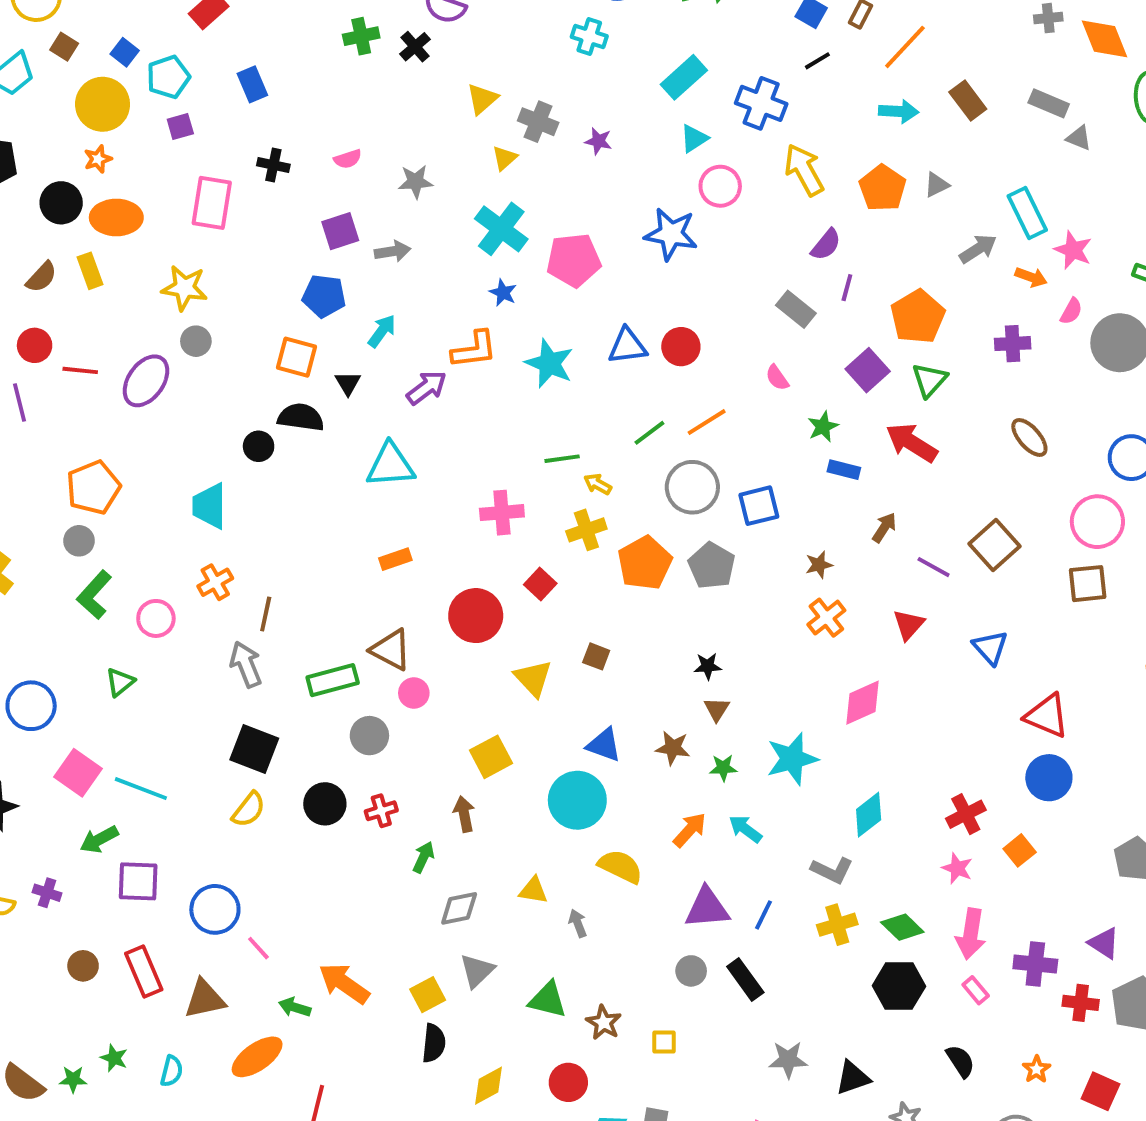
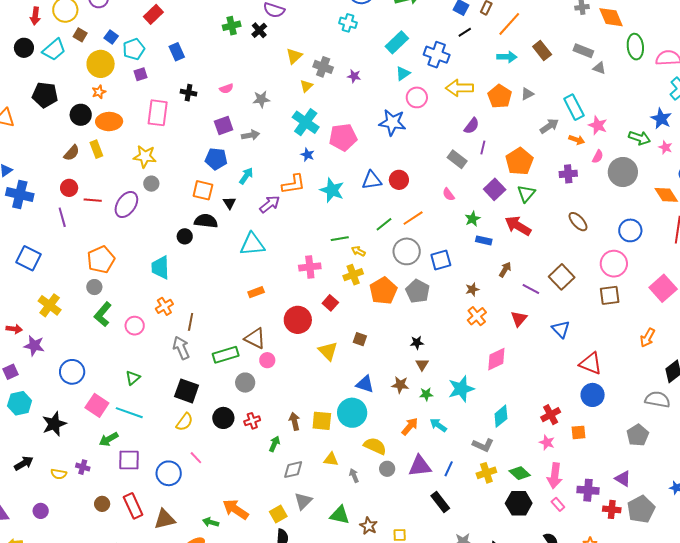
yellow arrow: (804, 170) -> (459, 88), turned -60
green triangle: (120, 682) -> (133, 378), moved
yellow square: (491, 757) -> (322, 421), moved, turned 35
orange square: (1020, 850) -> (579, 432), turned 35
pink line: (258, 948) -> (196, 458), moved
gray circle: (691, 971) -> (387, 469), moved

